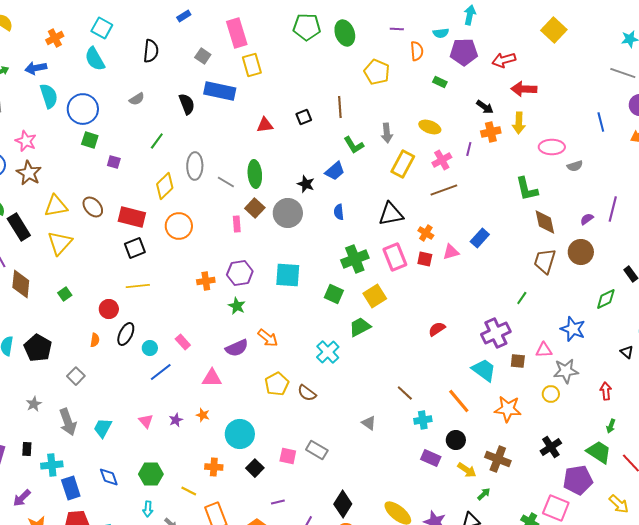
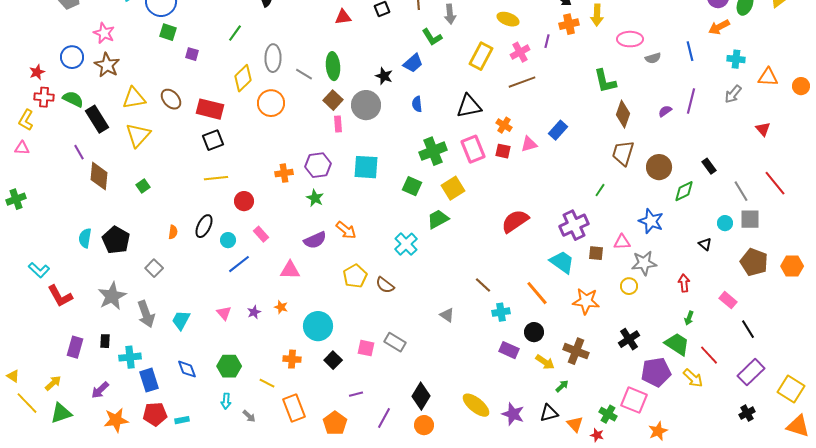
blue line: (601, 122) -> (690, 51), moved
gray arrow: (387, 133) -> (450, 14), moved
brown diamond: (545, 222) -> (623, 114), turned 32
pink rectangle: (237, 224) -> (338, 124), moved
orange circle: (179, 226) -> (271, 103), moved
brown circle: (581, 252) -> (659, 167), moved
red circle: (109, 309) -> (244, 201), moved
red semicircle: (437, 329) -> (515, 221), size x1.6
gray star: (34, 404) -> (112, 296), size x1.8
yellow arrow: (619, 504) -> (693, 378), moved

